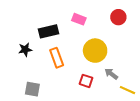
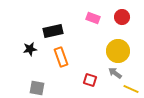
pink rectangle: (79, 19) -> (93, 18), moved
yellow circle: (95, 51) -> (118, 51), moved

